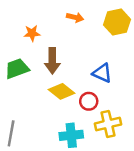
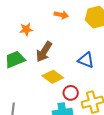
brown arrow: (52, 61) -> (44, 52), turned 35
red circle: (89, 101) -> (71, 93), moved

